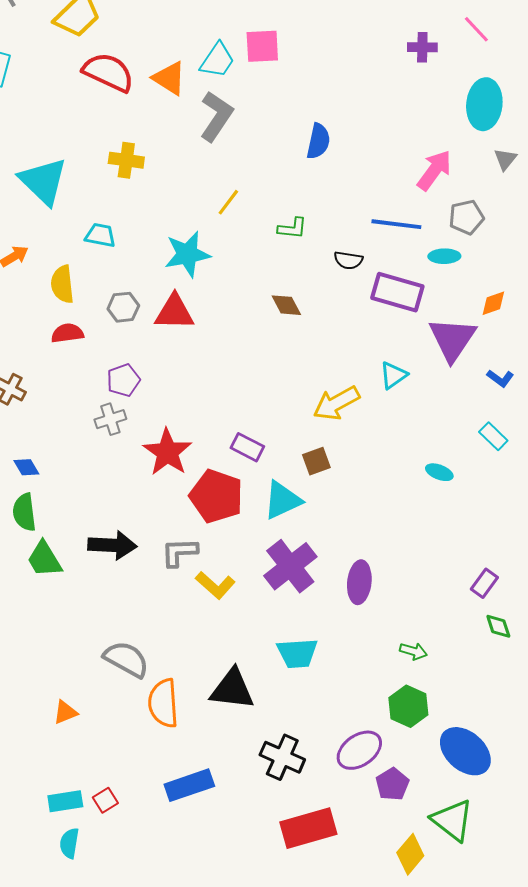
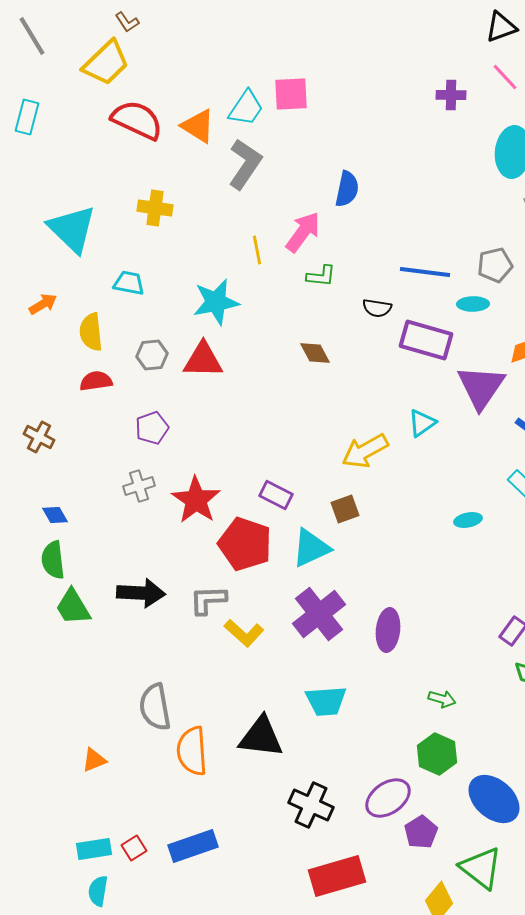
pink arrow: (434, 170) -> (303, 232), moved
yellow line: (228, 202) -> (257, 250), turned -48
gray cross: (110, 419) -> (139, 486), moved
cyan ellipse: (439, 472) -> (468, 520), turned -32
gray semicircle: (126, 659) -> (155, 707), turned -129
blue rectangle: (189, 785) -> (193, 846), moved

